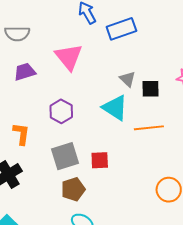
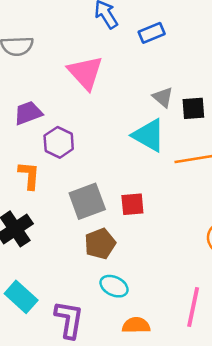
blue rectangle: (121, 29) -> (152, 33), size x0.7
purple trapezoid: (25, 72) -> (28, 113), moved
purple hexagon: (61, 111) -> (59, 142), moved

